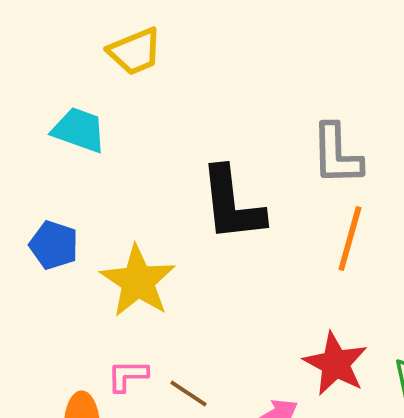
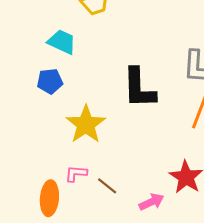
blue pentagon: (54, 245) -> (50, 81), moved, turned -30

